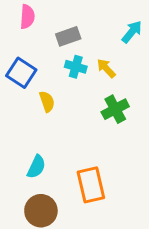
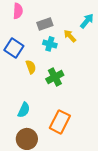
yellow arrow: (106, 68) -> (70, 36), moved
green cross: (115, 109) -> (55, 77), moved
orange rectangle: (91, 185) -> (60, 122), turned 40

